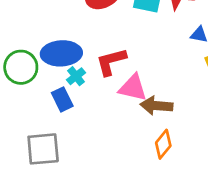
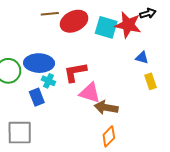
cyan cross: (76, 76) -> (48, 81), turned -32

